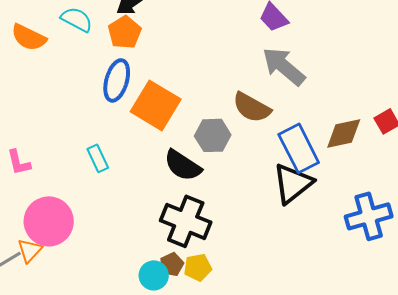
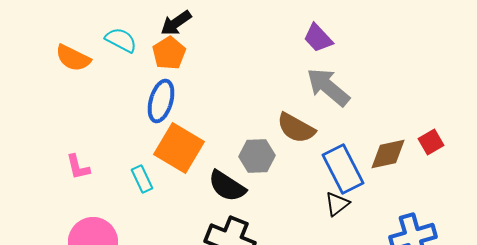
orange square: (156, 105) -> (179, 148), moved
pink L-shape: (19, 162) -> (78, 167), moved
black triangle: (293, 183) -> (337, 204), size x0.6

